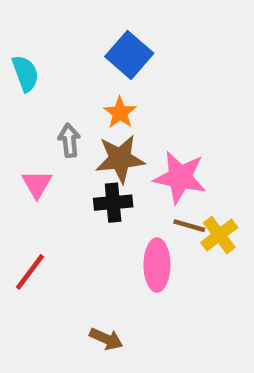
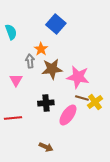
orange star: (120, 113) -> (41, 49), moved
black cross: (113, 203) -> (46, 103), moved
pink ellipse: (157, 265) -> (68, 115), turned 35
red line: (30, 272) -> (13, 118), turned 48

